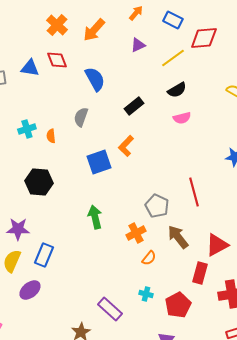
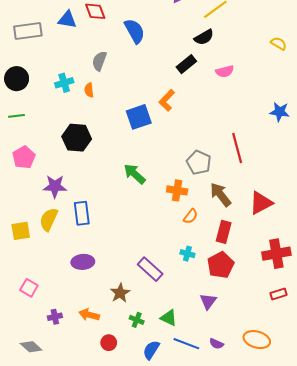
black semicircle: (177, 90) -> (204, 37), moved
black rectangle: (134, 106) -> (186, 64), moved
gray semicircle: (81, 117) -> (99, 61), moved
green arrow: (95, 217) -> (135, 174), turned -35
orange cross: (136, 233) -> (177, 190), turned 36
blue rectangle: (44, 255) -> (82, 213), turned -30
red rectangle: (200, 273) -> (224, 232), moved
purple ellipse: (30, 290) -> (83, 262), moved, turned 35

